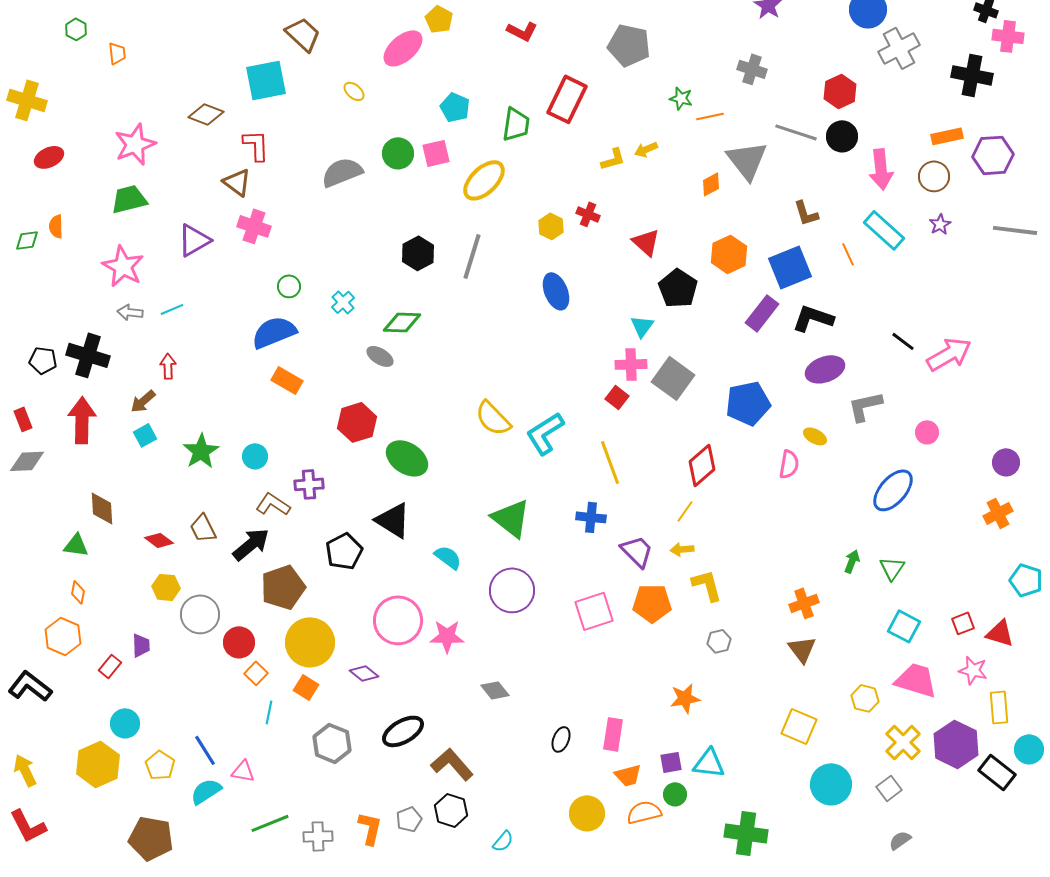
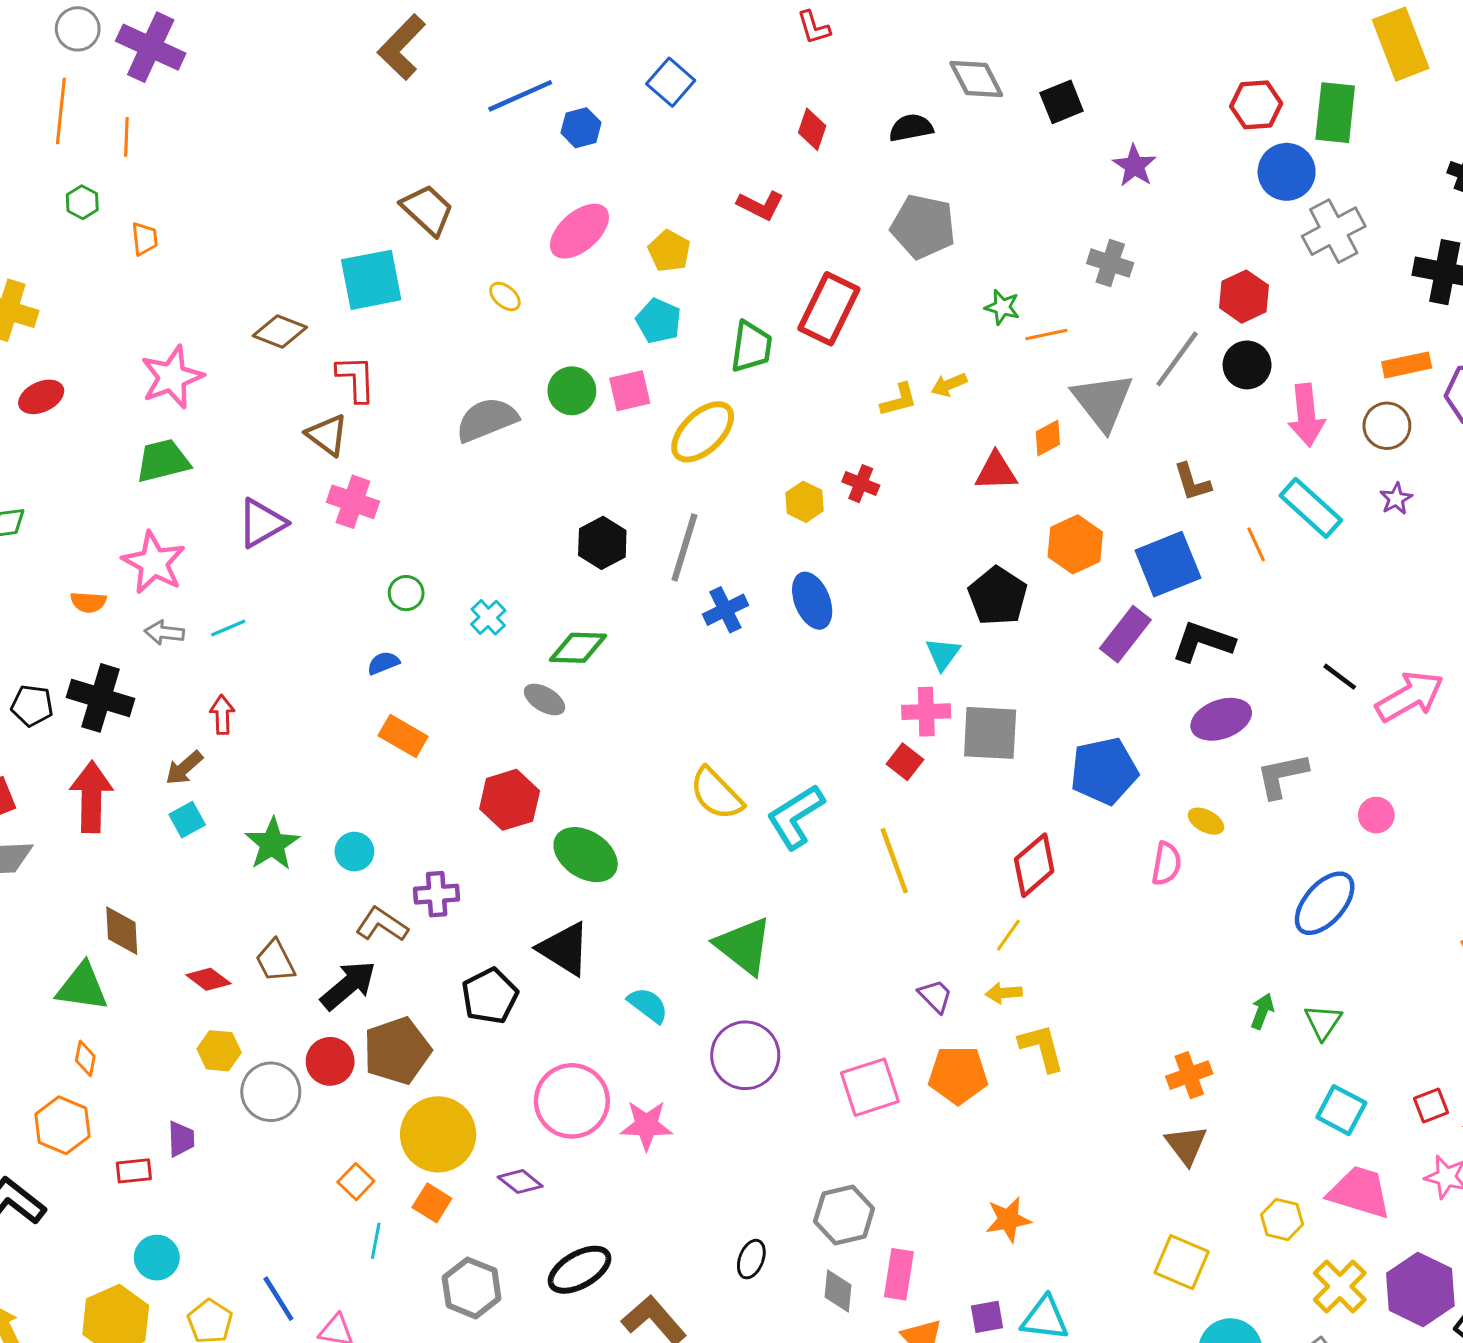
yellow pentagon: (439, 19) -> (669, 251), moved
gray line: (796, 132) -> (1177, 359), turned -72
orange semicircle: (56, 226) -> (88, 602), moved, turned -85
red triangle: (646, 242) -> (996, 471), moved, turned -44
blue semicircle: (274, 332) -> (383, 663), size x0.5
gray square: (673, 378) -> (990, 733), turned -33
blue cross: (591, 517) -> (725, 610), moved, turned -32
green triangle: (76, 545) -> (82, 987), size x1.4
purple trapezoid: (637, 551) -> (935, 996), size x0.7
gray hexagon: (719, 641) -> (844, 1215), moved, size x1.6
red circle: (239, 642) -> (330, 1061), moved
red rectangle: (110, 666) -> (134, 1171), turned 45
gray diamond: (495, 690) -> (838, 1291), moved, turned 44
black ellipse: (561, 739) -> (751, 1259), moved

